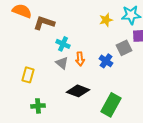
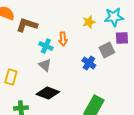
orange arrow: (80, 59) -> (63, 39), moved
black diamond: (78, 91) -> (48, 93), moved

